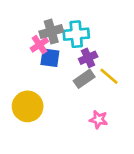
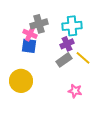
cyan cross: (76, 34) -> (72, 26), moved
pink cross: (39, 45) -> (30, 34), turned -32
blue square: (50, 58) -> (29, 46), moved

